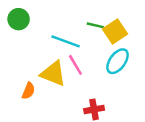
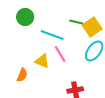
green circle: (19, 19) -> (25, 17), moved
yellow triangle: (53, 74) -> (42, 61), size x0.7

